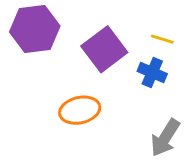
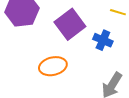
yellow line: (162, 39) -> (118, 12), moved

